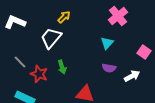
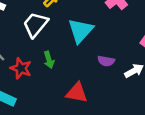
cyan triangle: (107, 43) -> (81, 31), moved, size x1.6

